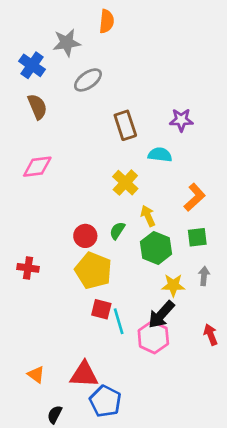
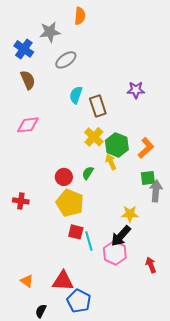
brown rectangle: (125, 125) -> (98, 106), moved
cyan semicircle: (160, 155) -> (76, 95), moved, turned -78
green hexagon: (156, 248) -> (117, 145), moved
gray arrow: (204, 276) -> (156, 191), moved, size x1.5
red arrow: (211, 335) -> (151, 265), moved

